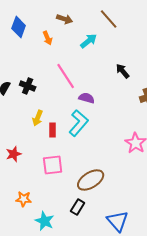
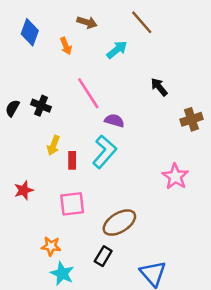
orange star: (24, 199) -> (51, 246), moved

